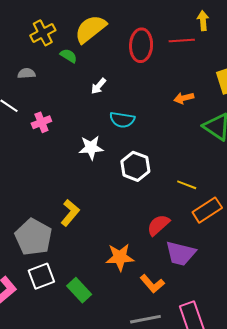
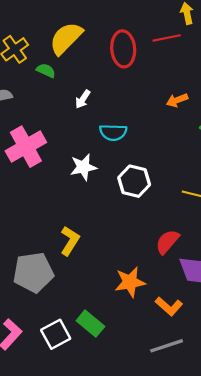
pink cross: (41, 122) -> (26, 147), size x1.8
gray pentagon: (33, 237) -> (33, 272), turned -30
white square: (41, 276) -> (56, 334), moved

